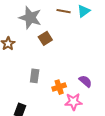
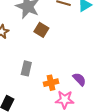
brown square: (45, 38) -> (41, 30), turned -32

